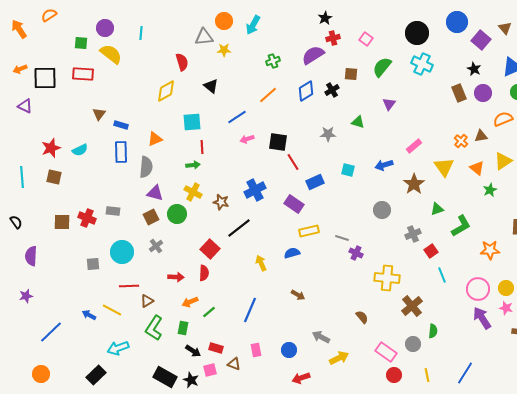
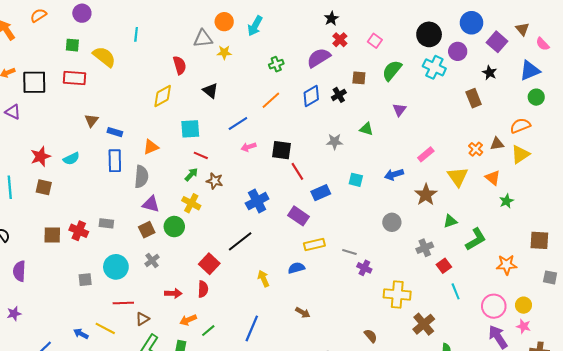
purple circle: (105, 28) -> (82, 13), moved
red cross: (333, 38) -> (340, 40), turned -32
purple circle: (483, 93) -> (458, 51), moved
red line: (202, 147) -> (201, 155), turned -64
yellow triangle: (503, 161) -> (520, 154), moved
green arrow: (193, 165) -> (191, 175), turned -40
brown star: (221, 202) -> (215, 181), moved

